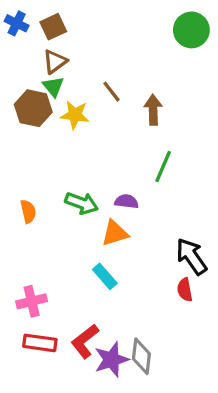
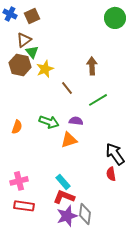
brown triangle: (55, 62) -> (24, 40), moved
brown line: (111, 92) -> (67, 88), moved
yellow star: (75, 115) -> (45, 69), turned -30
green line: (163, 166) -> (98, 100), turned 36
orange semicircle: (28, 211) -> (17, 127), turned 32
cyan rectangle: (105, 276) -> (63, 182), moved
red L-shape: (85, 341) -> (64, 197), moved, turned 60

